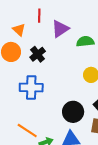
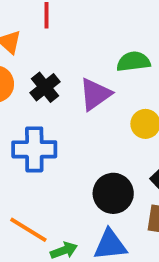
purple triangle: (60, 29) -> (95, 94), moved

